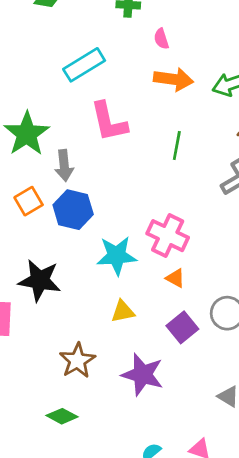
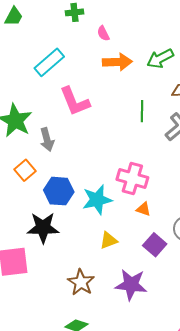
green line: (177, 145) -> (142, 111), moved
blue hexagon: (73, 210) -> (59, 191), moved

